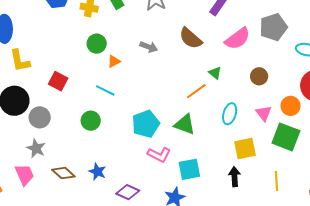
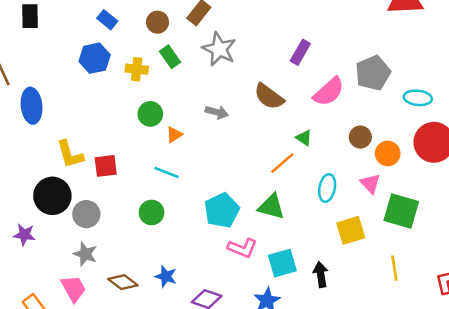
yellow L-shape: (20, 61) -> (70, 154), moved
red square: (58, 81) -> (106, 166), turned -30
orange circle: (291, 106) -> (388, 153), moved
black arrow: (234, 177) -> (321, 274), moved

